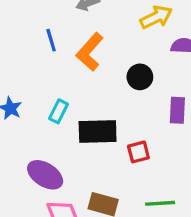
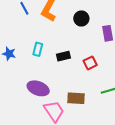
black rectangle: (98, 132) -> (63, 56), size x0.6

